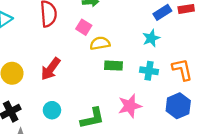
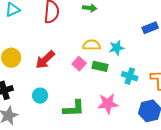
pink square: (84, 27) -> (79, 64), moved
cyan star: (151, 38) -> (117, 48), moved

